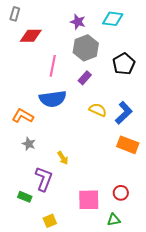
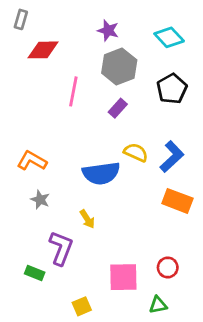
cyan diamond: (113, 19) -> (169, 37), moved, turned 40
blue semicircle: (53, 99) -> (101, 173), moved
yellow square: (50, 221) -> (82, 306), moved

